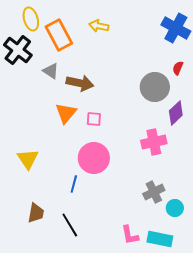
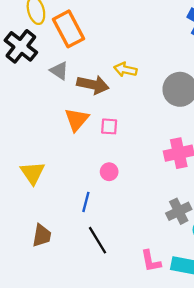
yellow arrow: (99, 26) -> (125, 70), moved
pink circle: (94, 158) -> (109, 172), size x0.5
black line: (70, 225) -> (97, 240), moved

